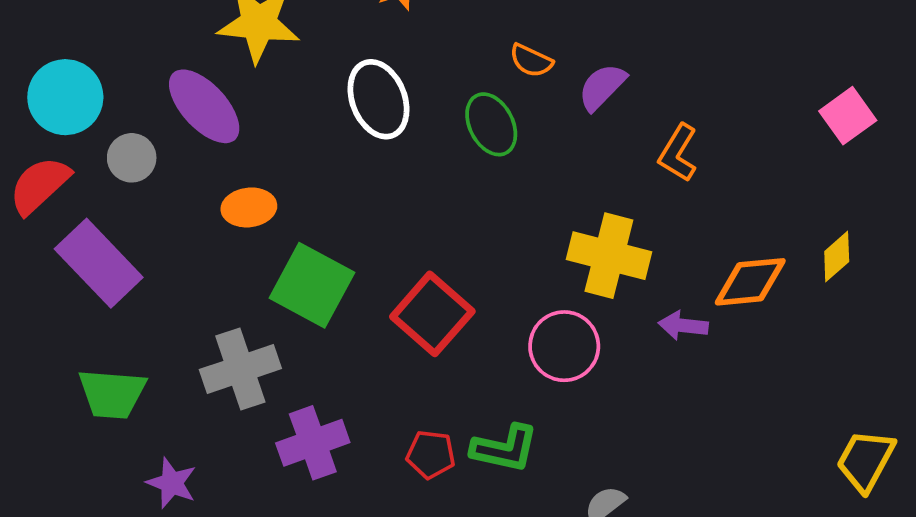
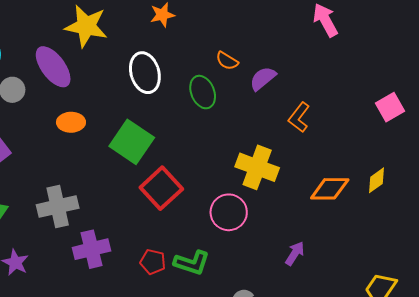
green square: (312, 285) -> (132, 142), moved
purple arrow: (683, 326) -> (295, 253), moved, turned 110

